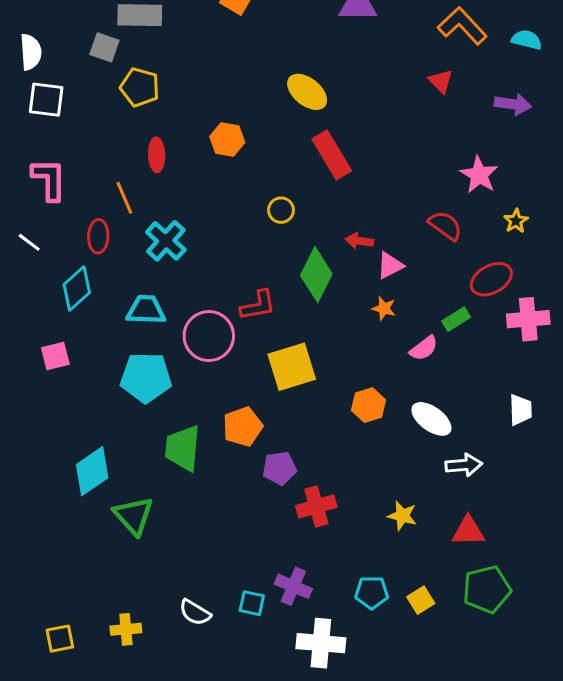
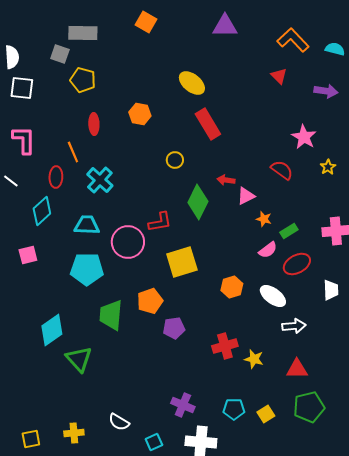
red ellipse: (491, 279) -> (297, 264), moved
orange star: (384, 308) -> (264, 219), moved
red cross: (316, 506) -> (225, 346), moved
cyan square: (252, 603) -> (154, 442), moved, turned -36

